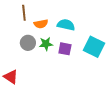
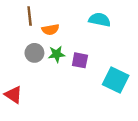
cyan semicircle: (66, 25) -> (100, 20), moved
cyan square: (94, 47) -> (116, 80), moved

